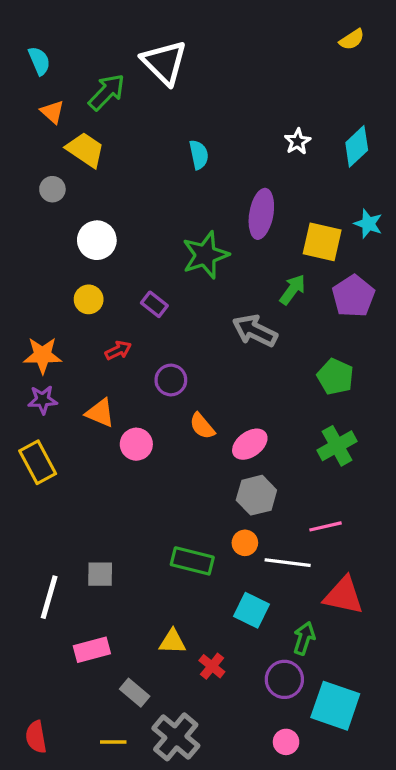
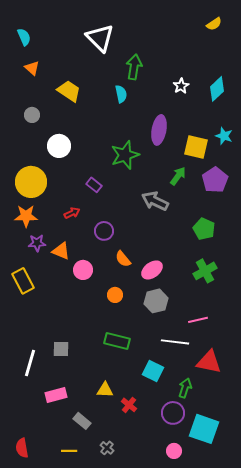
green arrow: (107, 92) -> (134, 67), moved, turned -35
yellow trapezoid: (85, 150) -> (69, 91), moved
yellow circle: (89, 299) -> (31, 182), moved, size x1.8
purple star: (43, 400) -> (37, 243), moved
orange circle: (245, 543) -> (115, 295), moved
gray cross: (176, 737) -> (107, 448), size x0.5

